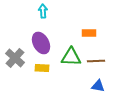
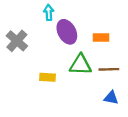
purple ellipse: (41, 43) -> (67, 32), moved
gray cross: (15, 58) -> (17, 41), moved

